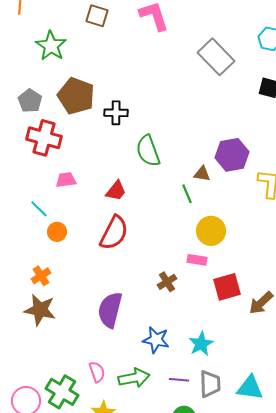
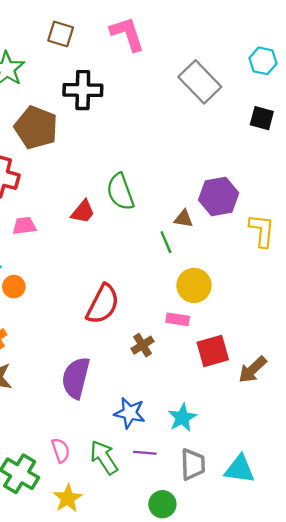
black cross: (116, 113) -> (83, 90), moved, size x1.4
red trapezoid: (116, 191) -> (83, 212), moved
red semicircle: (114, 233) -> (103, 304), moved
green arrow: (134, 378) -> (104, 457), turned -112
purple line: (179, 380) -> (145, 453), moved

